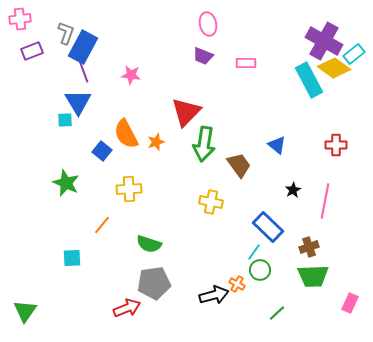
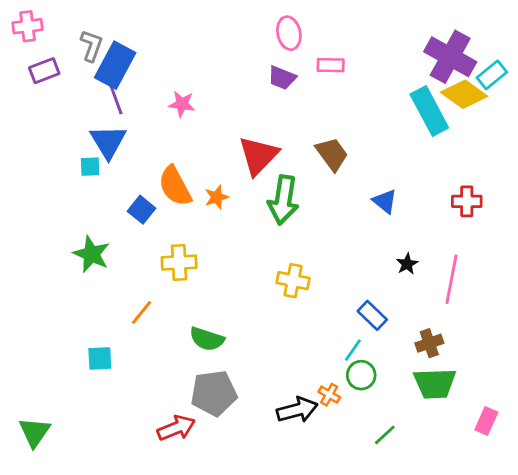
pink rectangle: (246, 63) -> (331, 65), moved
brown trapezoid: (239, 165) -> (332, 154), moved
blue rectangle: (268, 227) -> (372, 315), size x0.7

